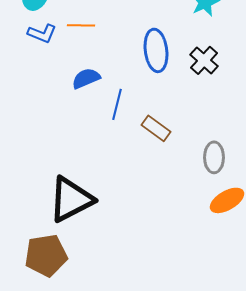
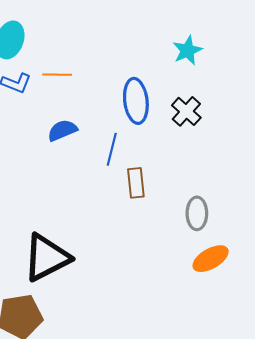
blue line: (117, 104) -> (112, 149), moved
brown rectangle: (156, 128) -> (136, 183), turned 48

